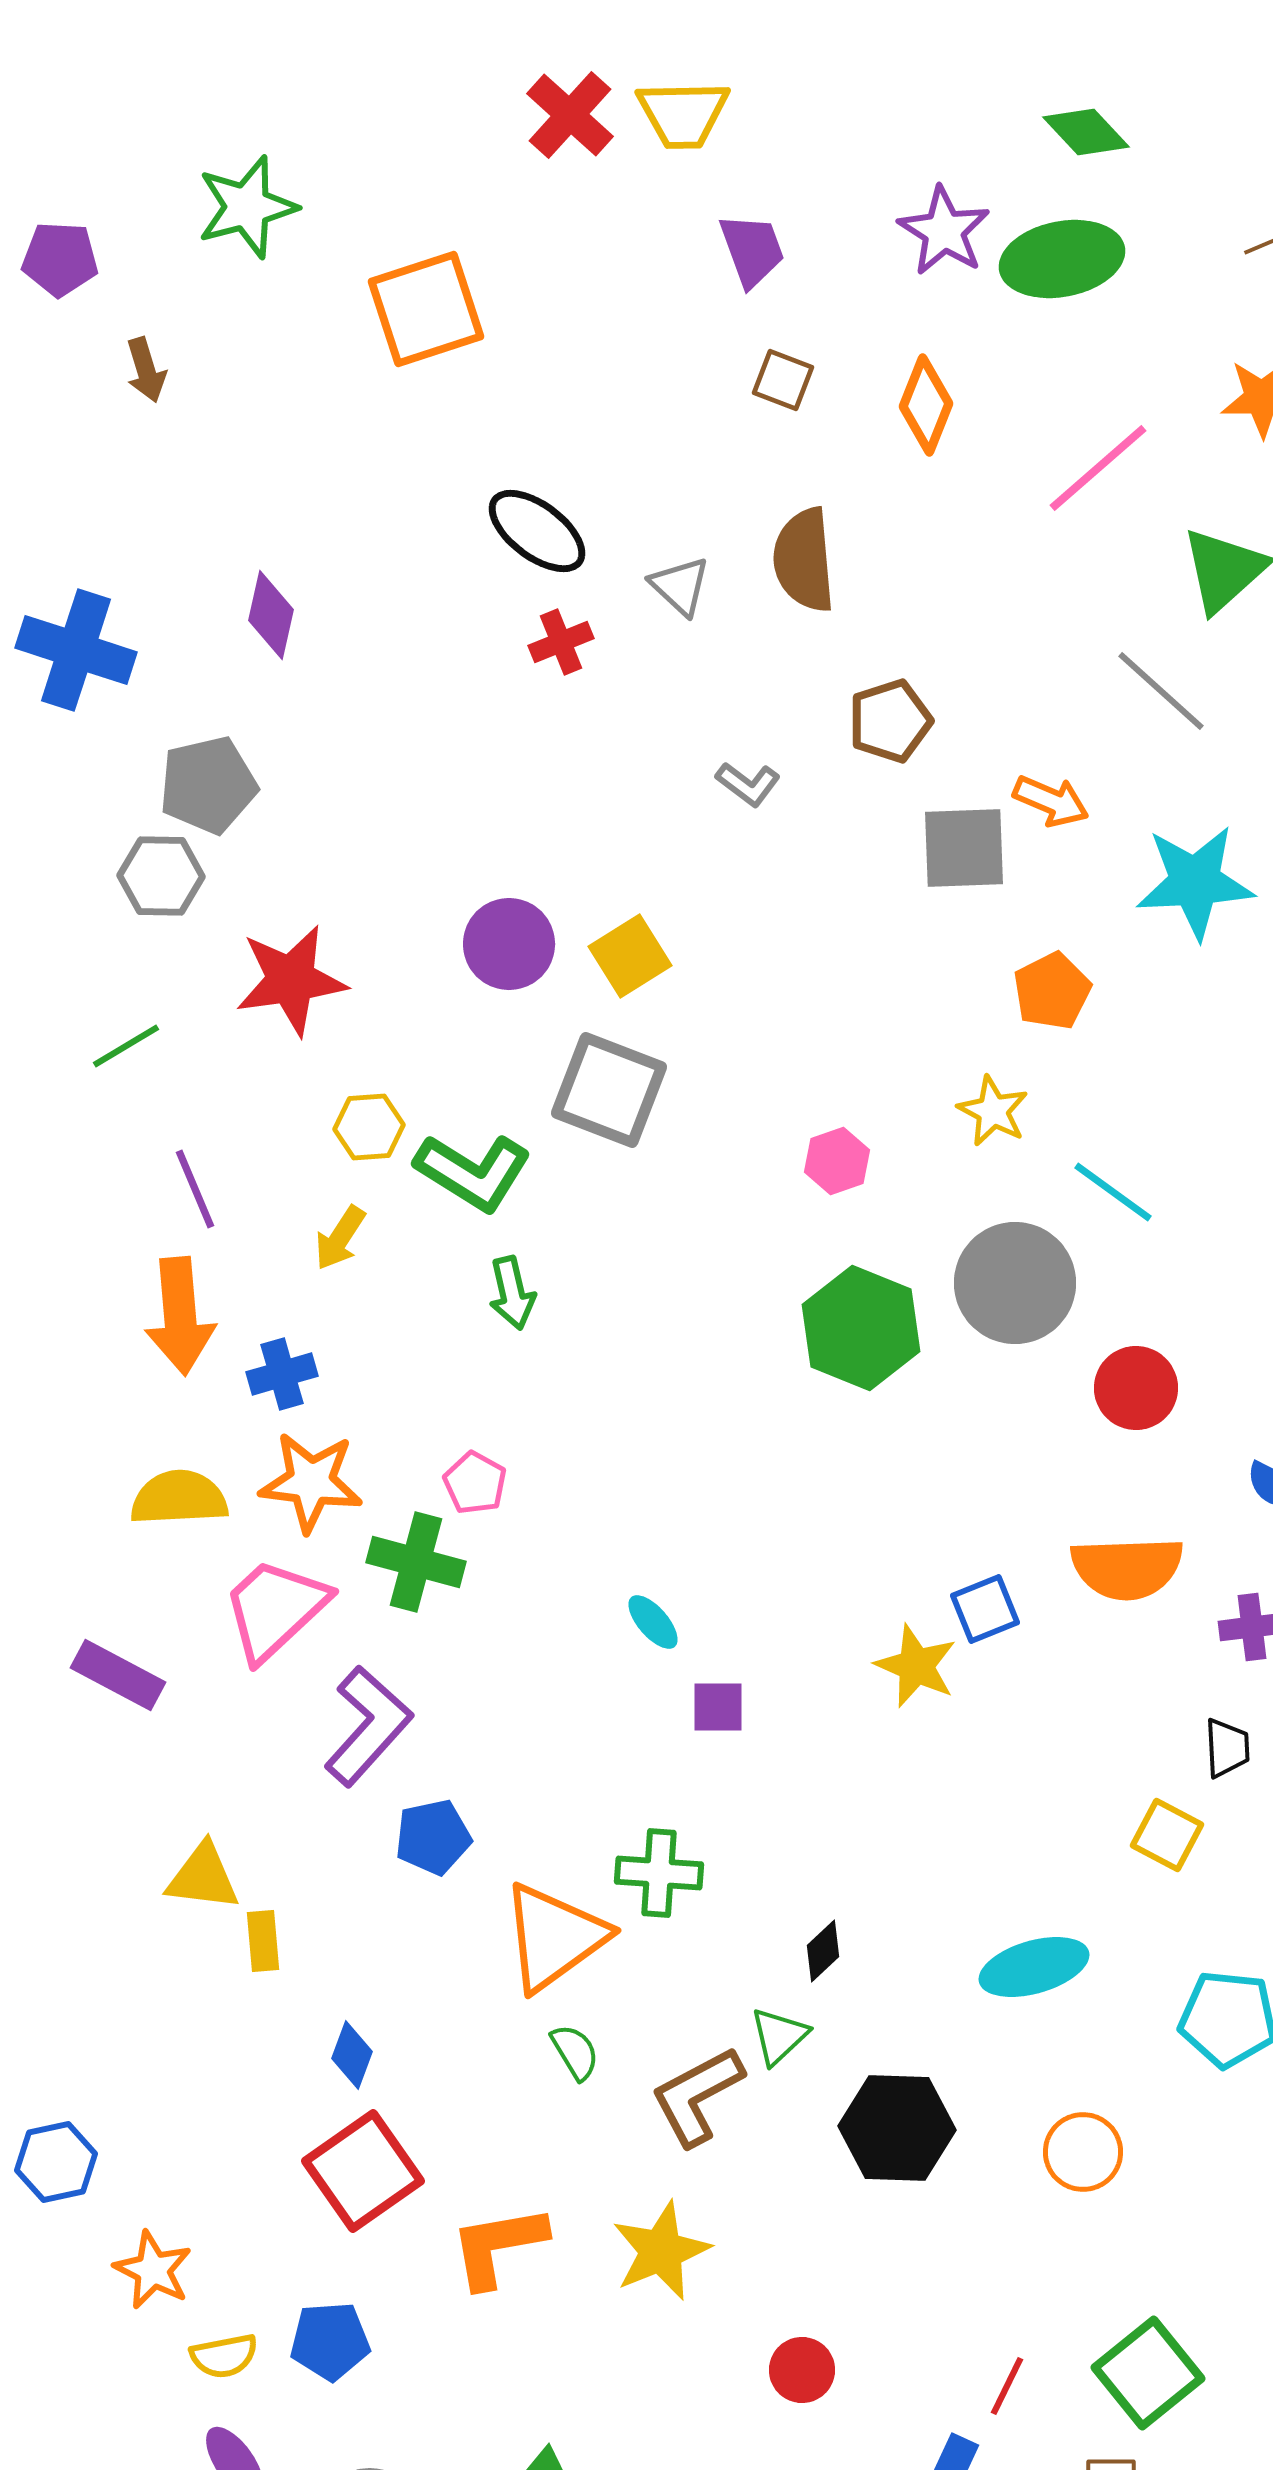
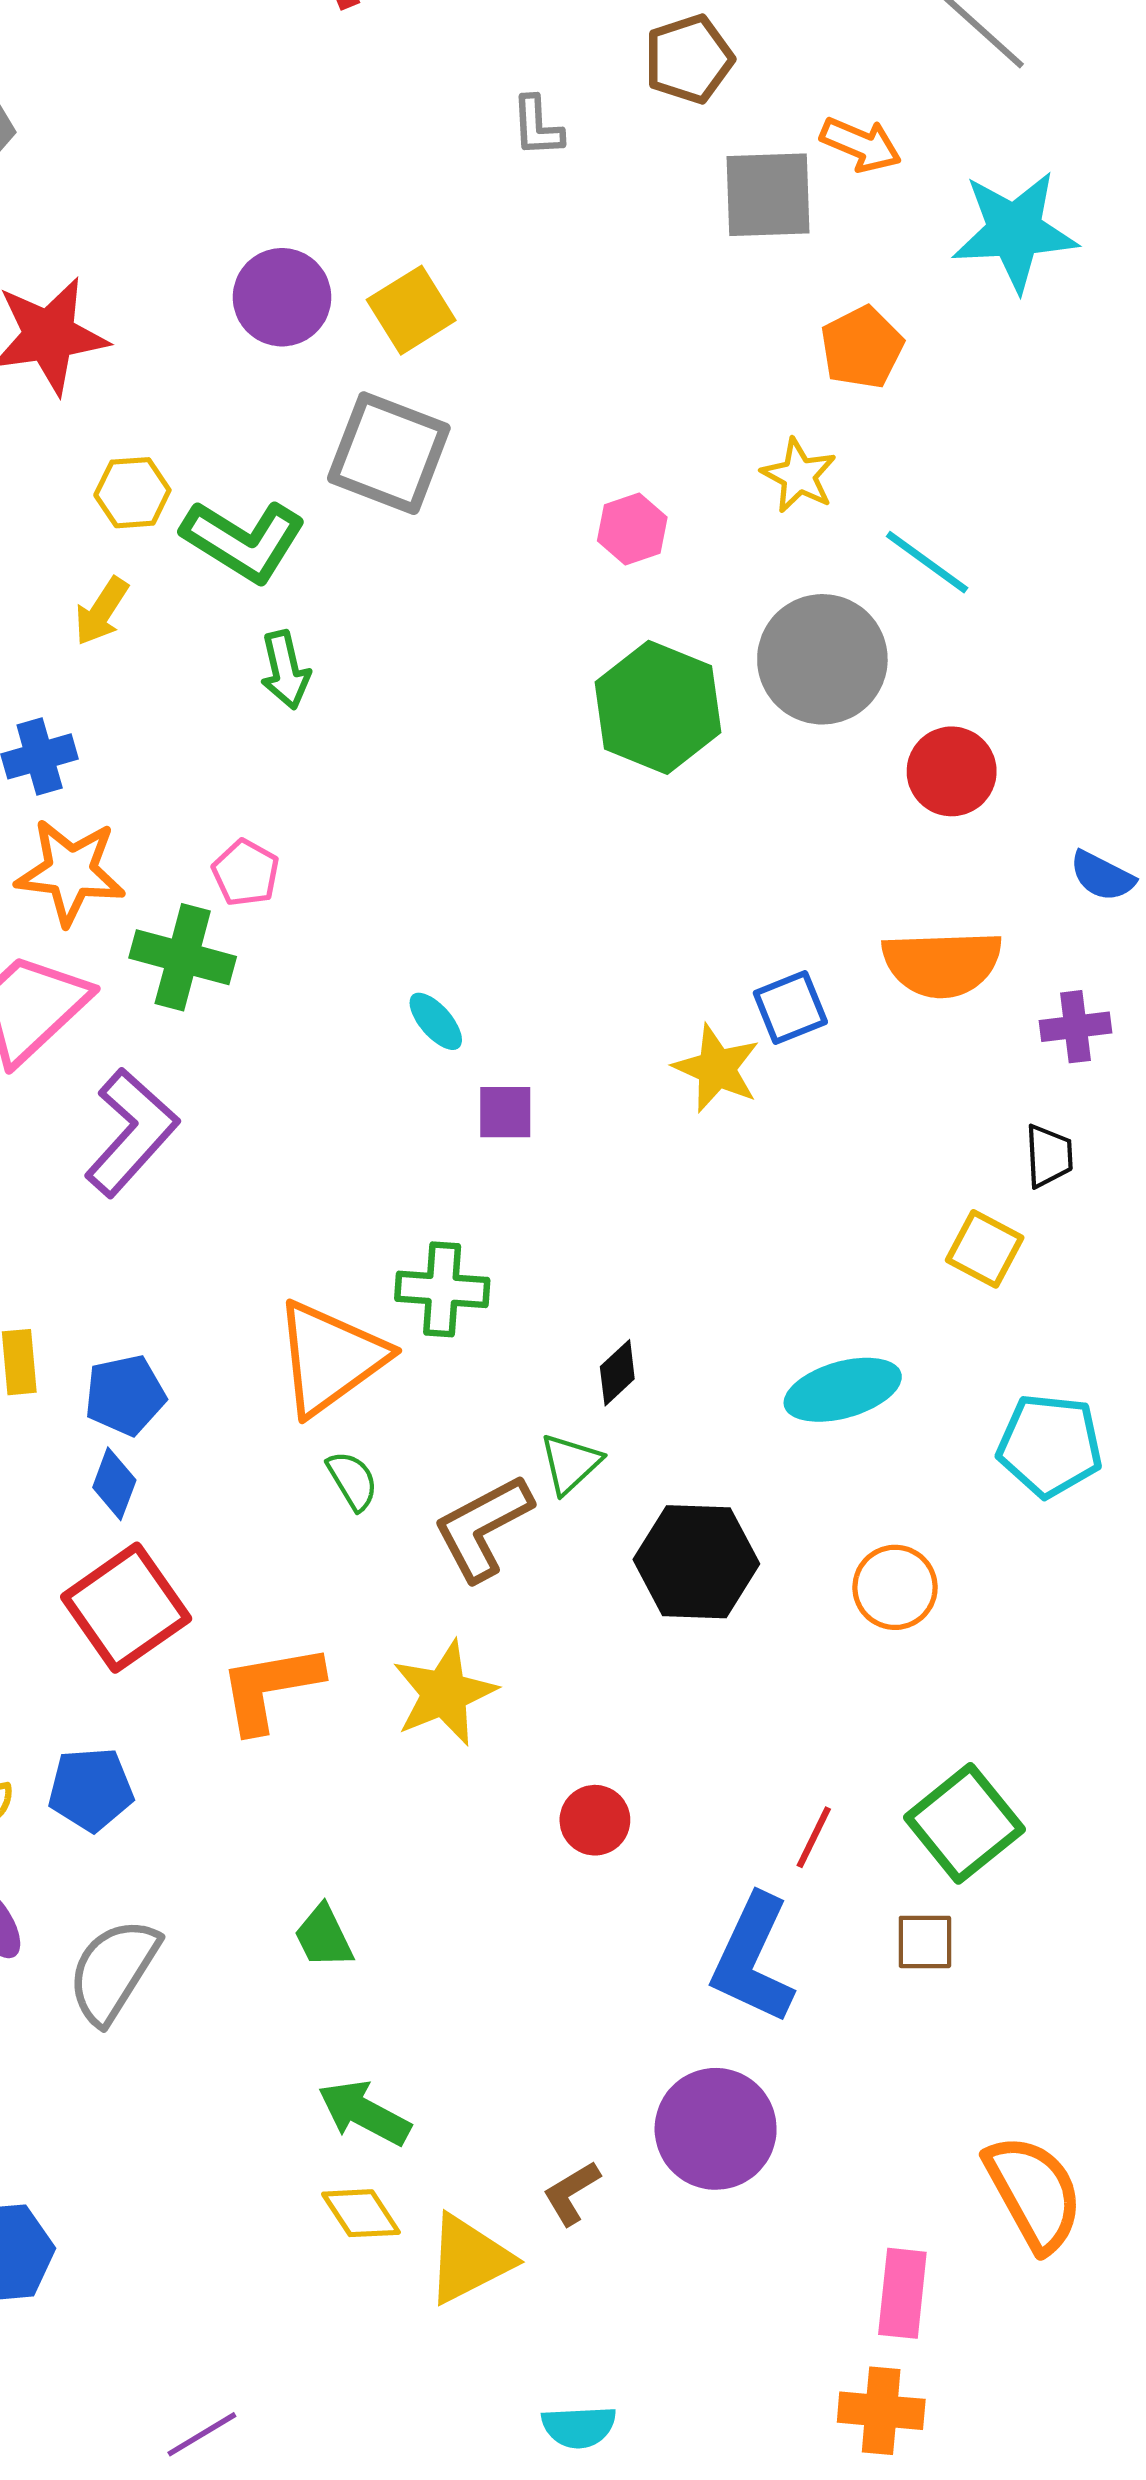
gray L-shape: (748, 784) -> (537, 126), turned 50
blue pentagon: (433, 1837) -> (125, 1395), moved

